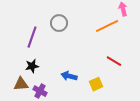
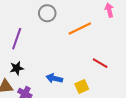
gray circle: (59, 23) -> (47, 13), moved
orange line: (107, 26) -> (80, 29), moved

